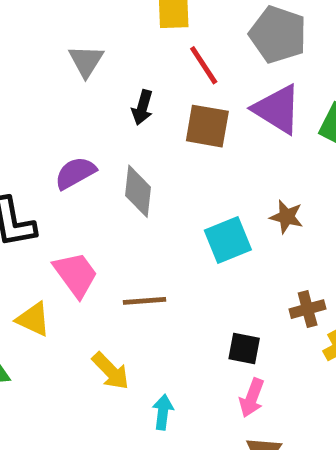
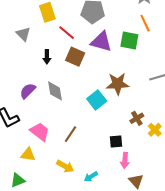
gray triangle: (86, 61) -> (23, 34), moved
brown square: (207, 126) -> (75, 57), turned 30
brown star: (287, 217) -> (118, 84), size x1.6
brown line: (144, 301) -> (70, 134), turned -36
cyan arrow: (163, 412) -> (91, 177), turned -112

